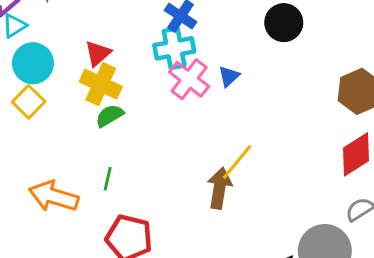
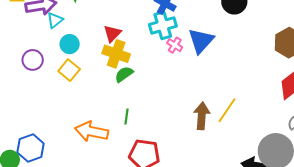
cyan circle: (33, 63) -> (70, 44), size x0.7
blue triangle: (229, 76) -> (201, 41), size x1.8
pink cross: (189, 79) -> (175, 45), size x0.6
yellow line: (237, 162) -> (227, 110), moved

